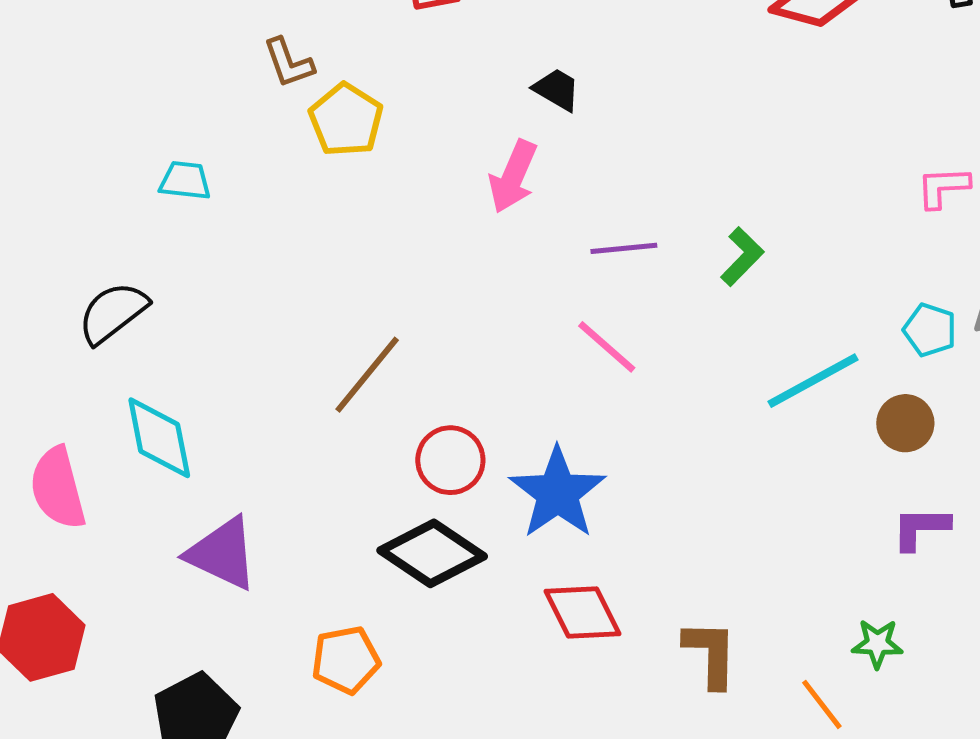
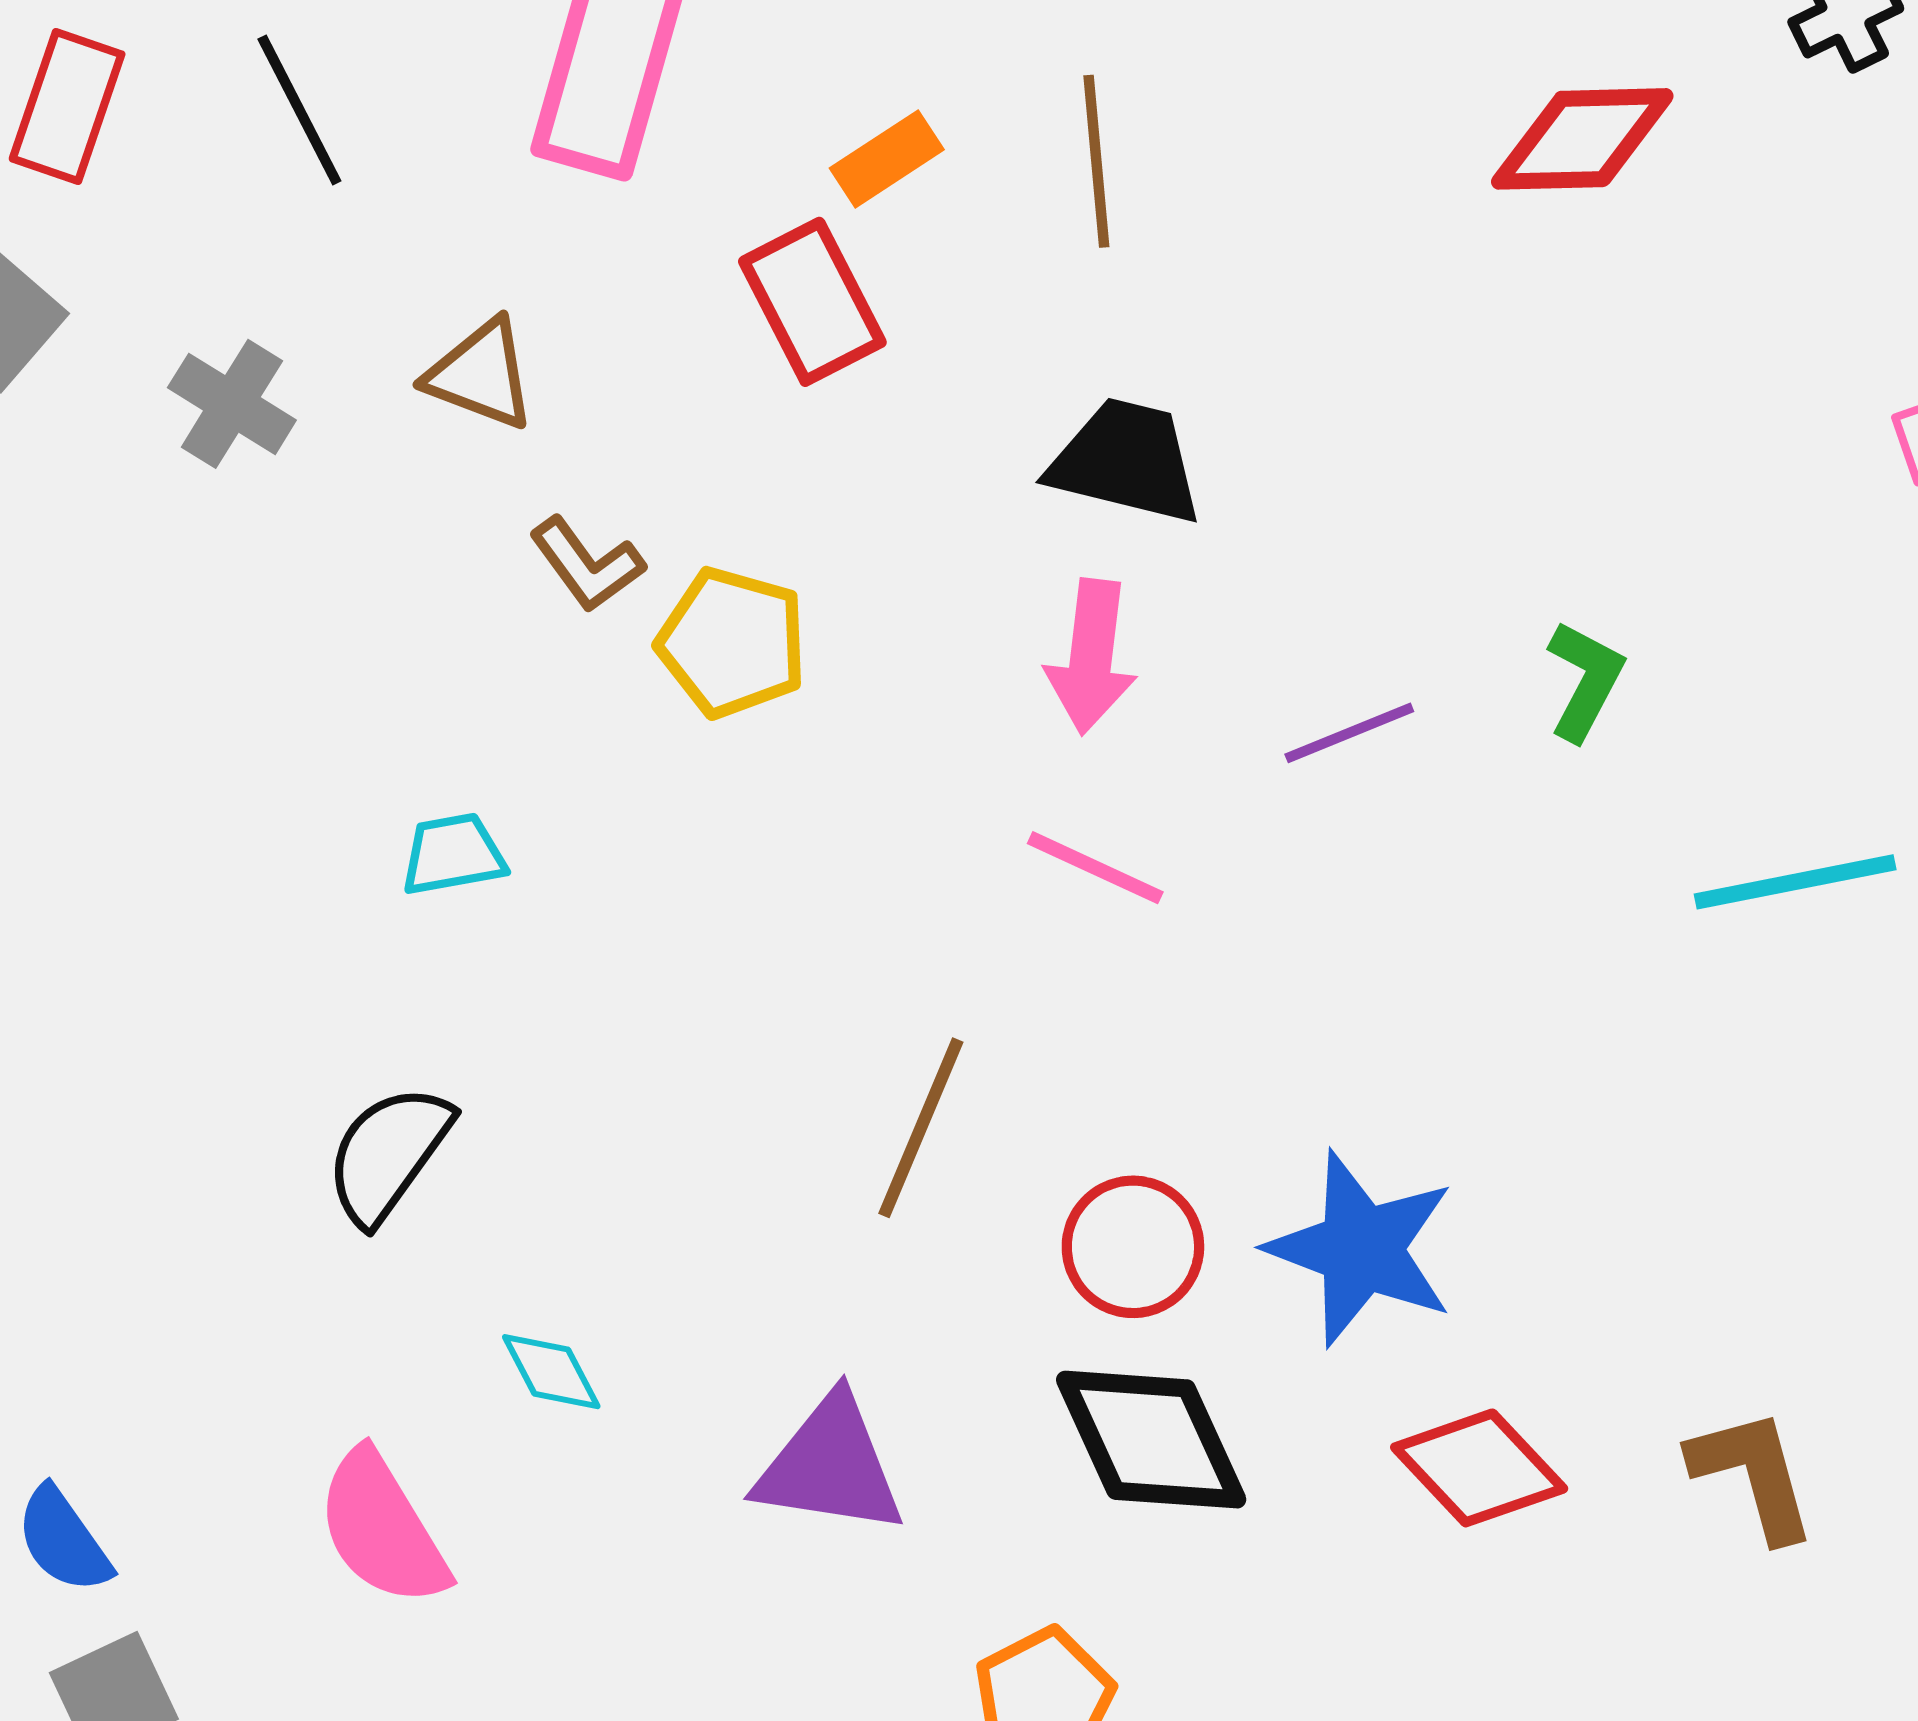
black trapezoid: (557, 89) -> (1126, 461), size x1.6
pink line: (607, 347) -> (1095, 868), moved
cyan line: (813, 381) -> (1795, 882), turned 34
cyan diamond: (159, 438) -> (551, 1372), size x0.6
black diamond: (432, 553) -> (1151, 1440), turned 48
purple triangle: (222, 554) -> (830, 1466), moved

